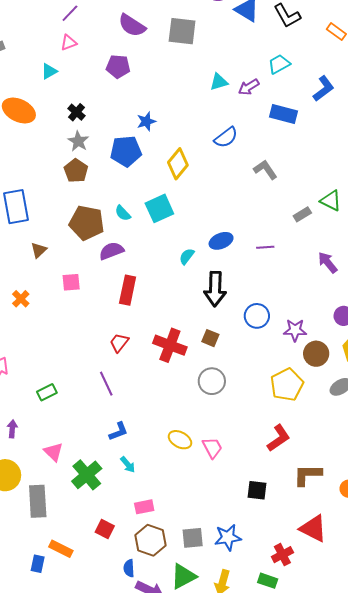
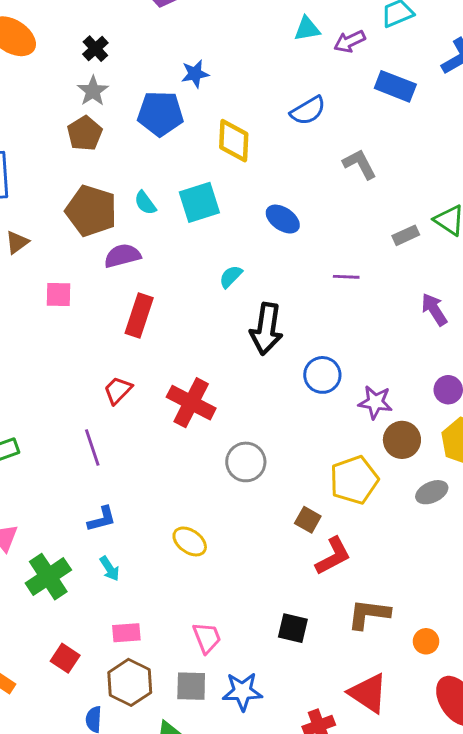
yellow diamond: (178, 164) -> (234, 141), turned -44
blue ellipse: (221, 241) -> (283, 219), moved, turned 50
brown square: (210, 338) -> (308, 520), moved
pink trapezoid: (212, 448) -> (207, 638), moved

